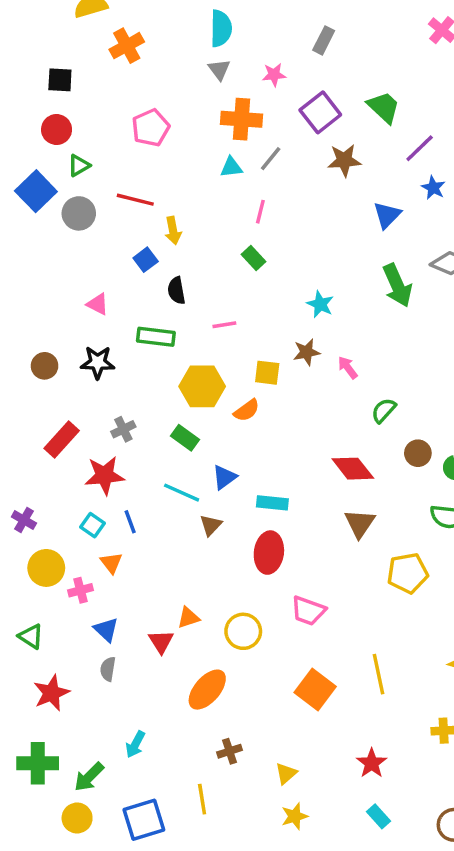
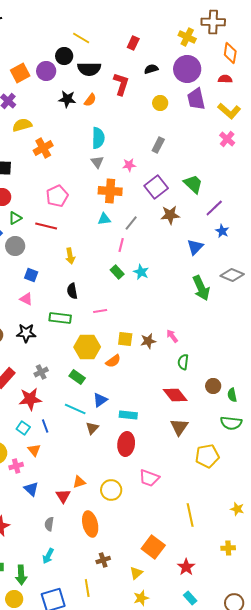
gray line: (271, 159) -> (131, 223), moved
red line: (135, 200) -> (46, 226), moved
blue square: (146, 260) -> (31, 275), moved, turned -32
cyan star: (320, 304) -> (141, 272), moved
brown star: (307, 352) -> (148, 341), moved
green semicircle: (384, 410) -> (183, 362), moved, turned -35
gray semicircle: (108, 669) -> (49, 524), moved
orange ellipse: (207, 690) -> (90, 524), turned -55
orange square: (315, 690) -> (153, 547), moved
green arrow: (89, 777) -> (21, 575), turned -48

